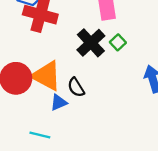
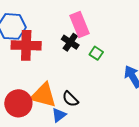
black cross: (91, 43) -> (70, 42), moved, size x0.7

